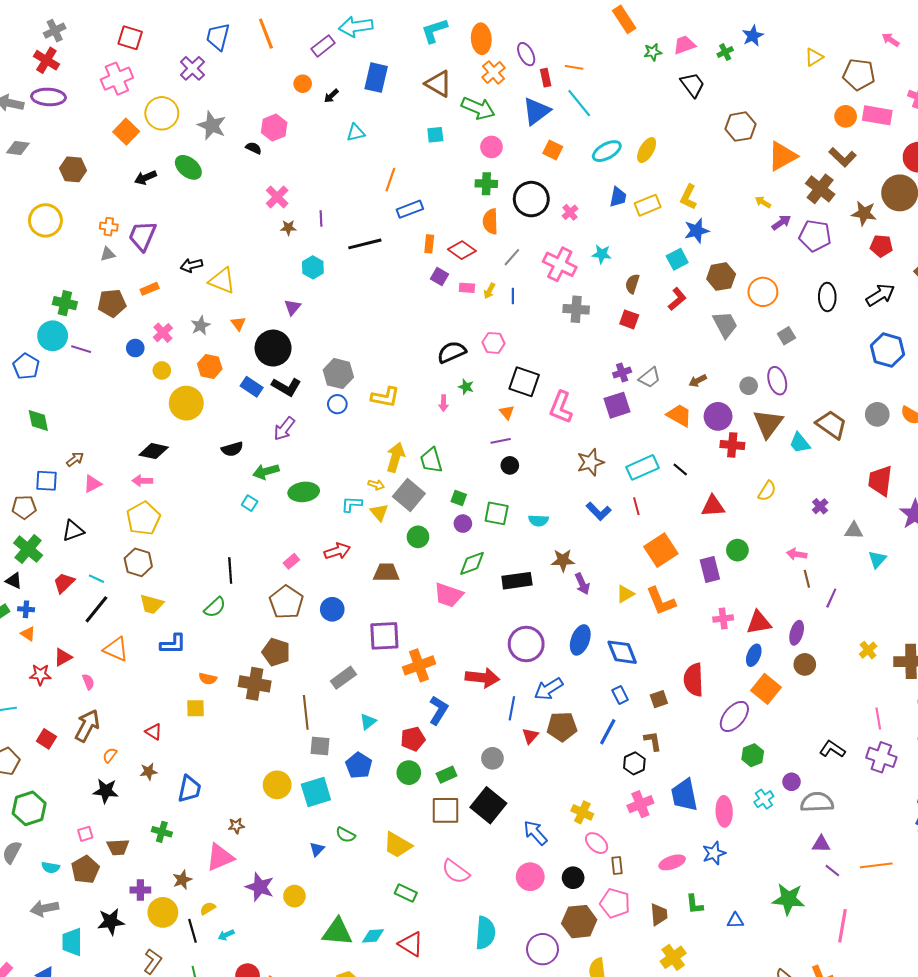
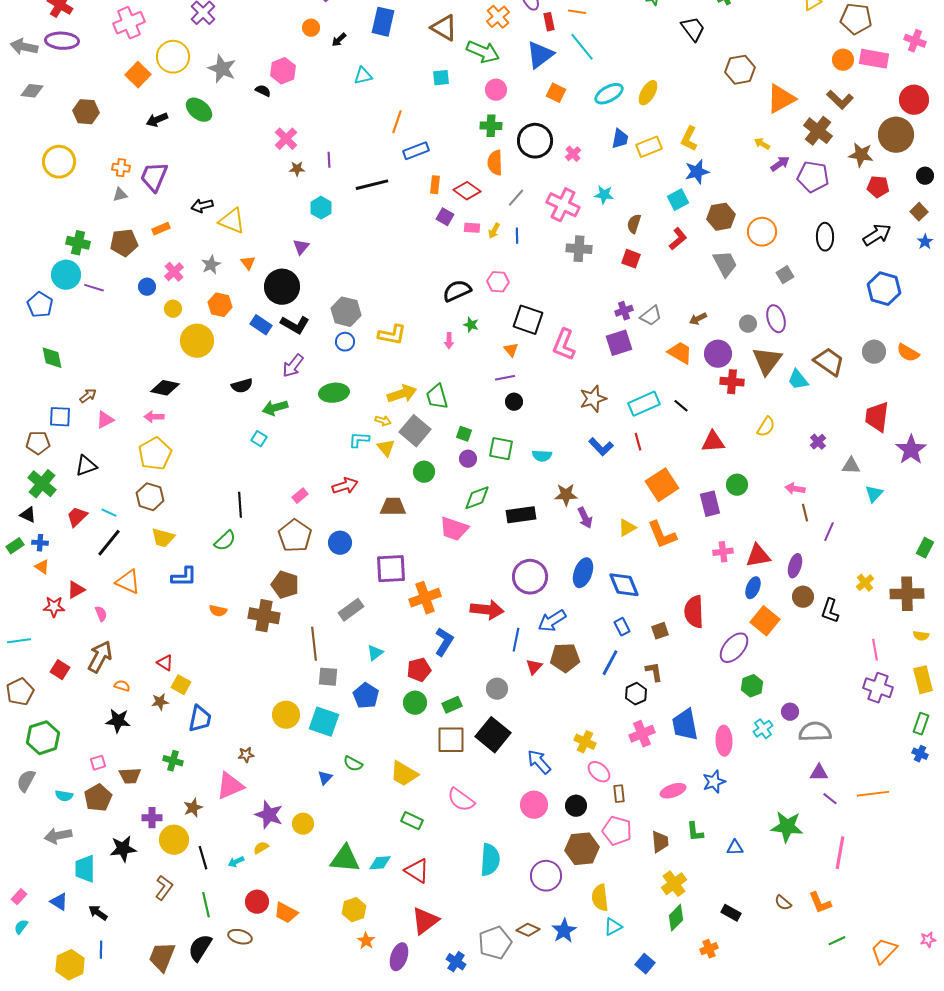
yellow arrow: (396, 457) -> (402, 394), turned 56
green ellipse: (304, 492) -> (334, 393), moved
yellow square: (195, 708) -> (181, 685), moved, turned 30
black L-shape: (832, 749) -> (830, 611), moved, turned -105
orange semicircle: (110, 755) -> (122, 686), turned 70
cyan square: (316, 792) -> (324, 722), turned 36
yellow semicircle: (208, 908) -> (261, 848), moved

